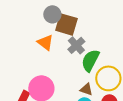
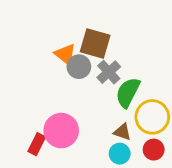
gray circle: (52, 14) -> (79, 67), moved
orange triangle: (45, 42) -> (65, 54), moved

